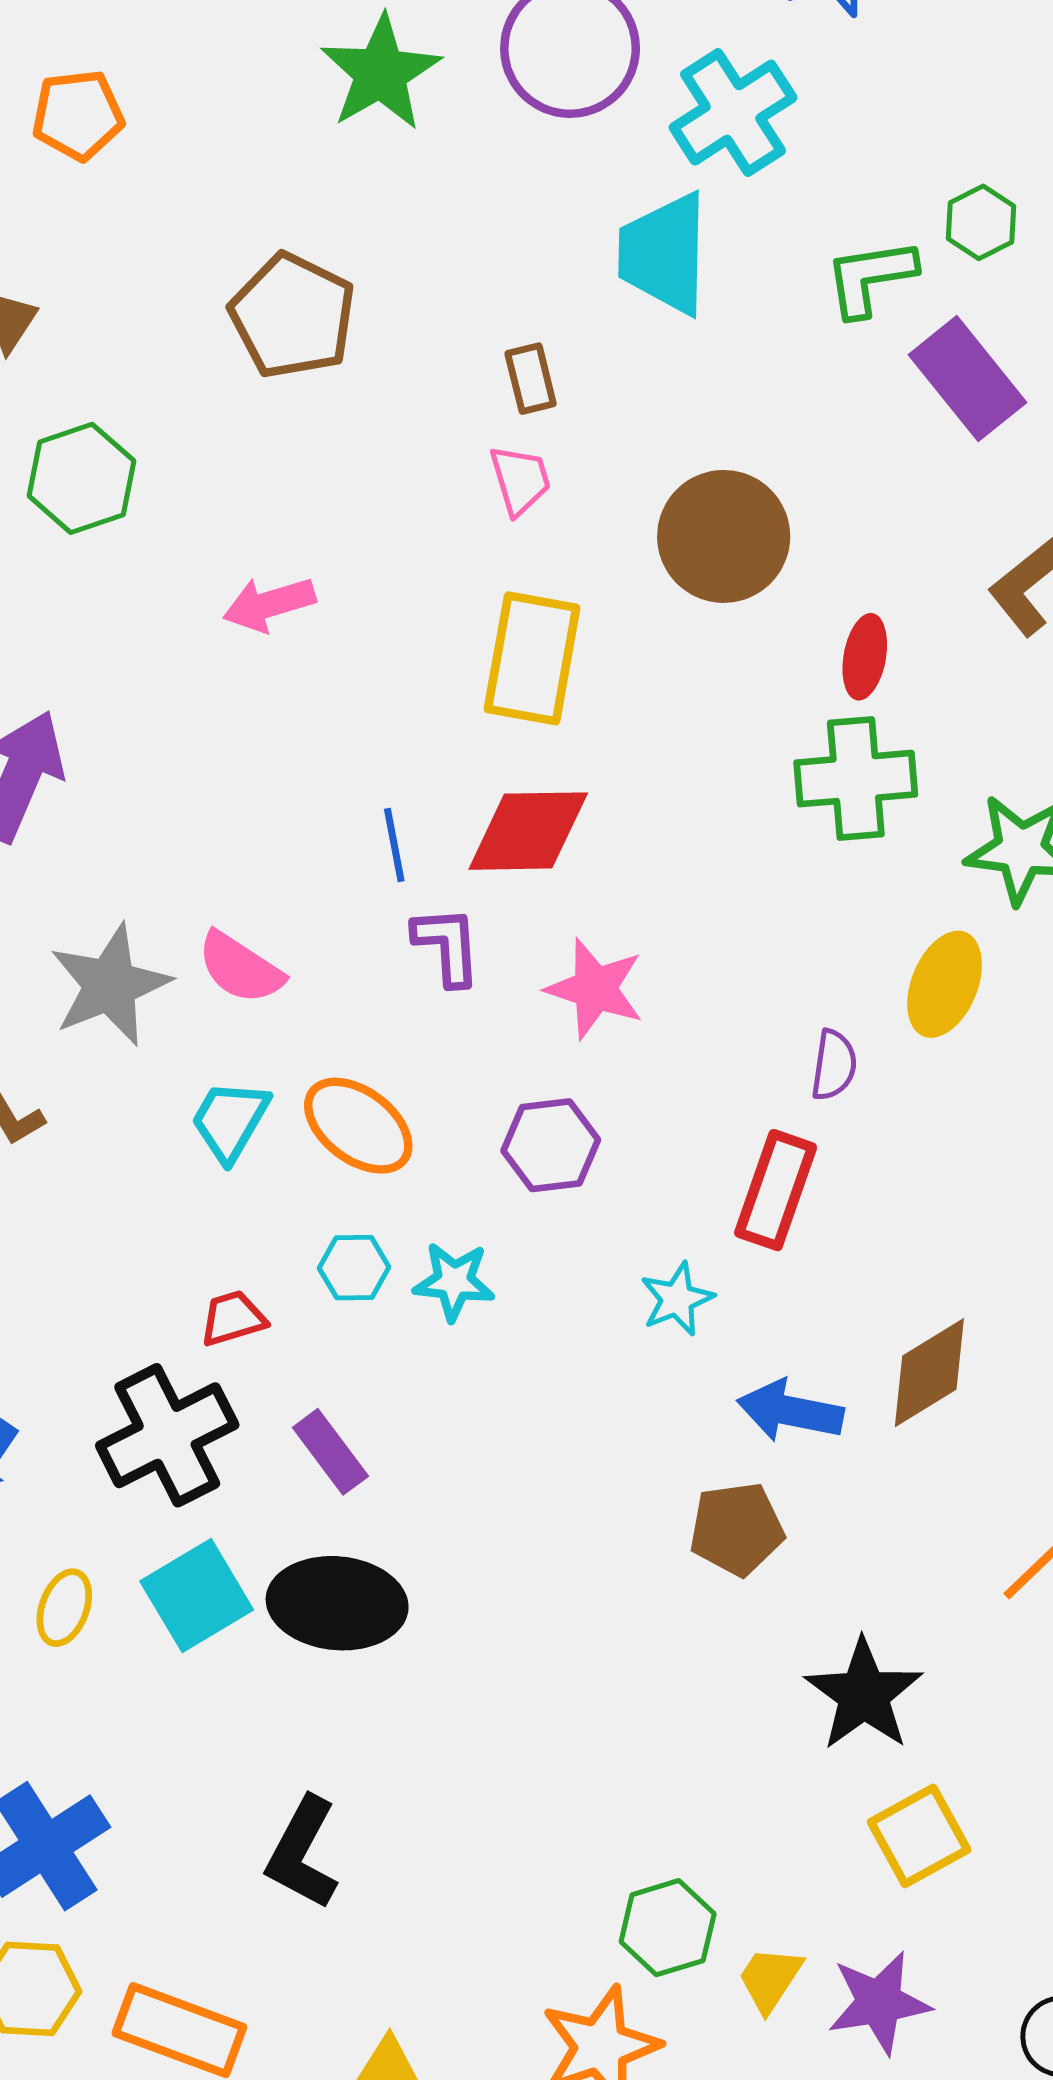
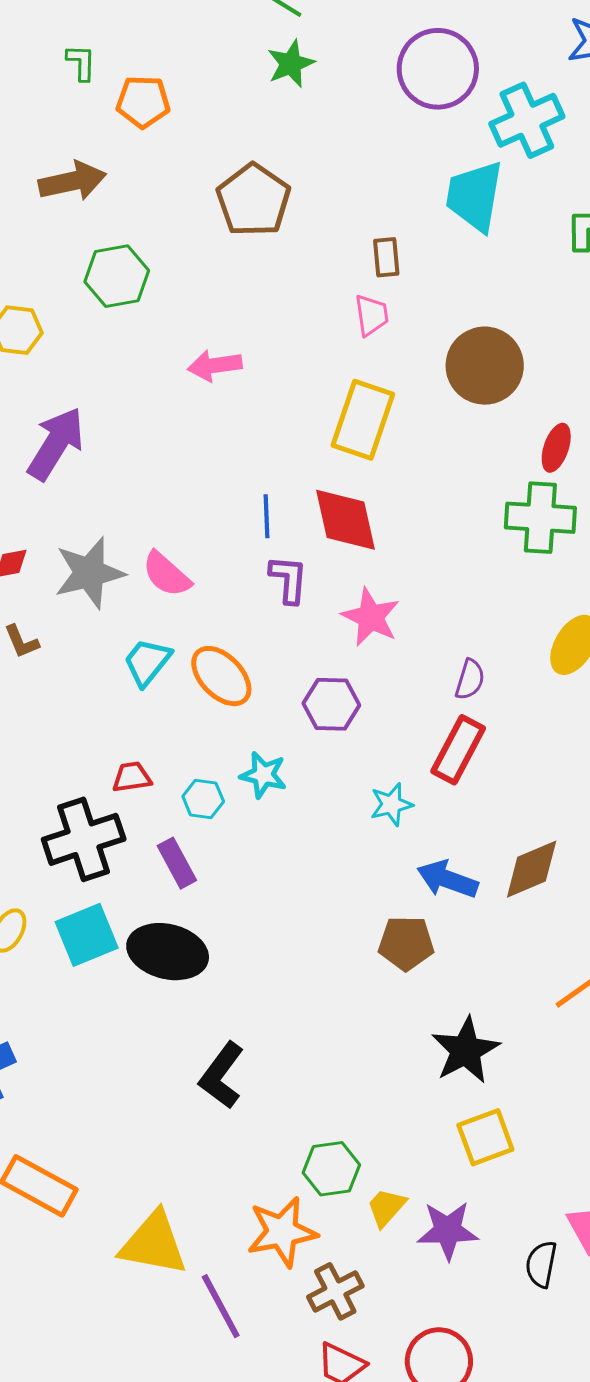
green star: (381, 73) -> (291, 64), moved, size x0.7
orange pentagon: (78, 115) -> (143, 102), moved
red diamond: (528, 831) -> (346, 520), turned 70
purple semicircle: (834, 1065) -> (470, 679), moved
cyan hexagon: (354, 1268) -> (203, 799), moved
black L-shape: (302, 1853) -> (222, 1075), moved

